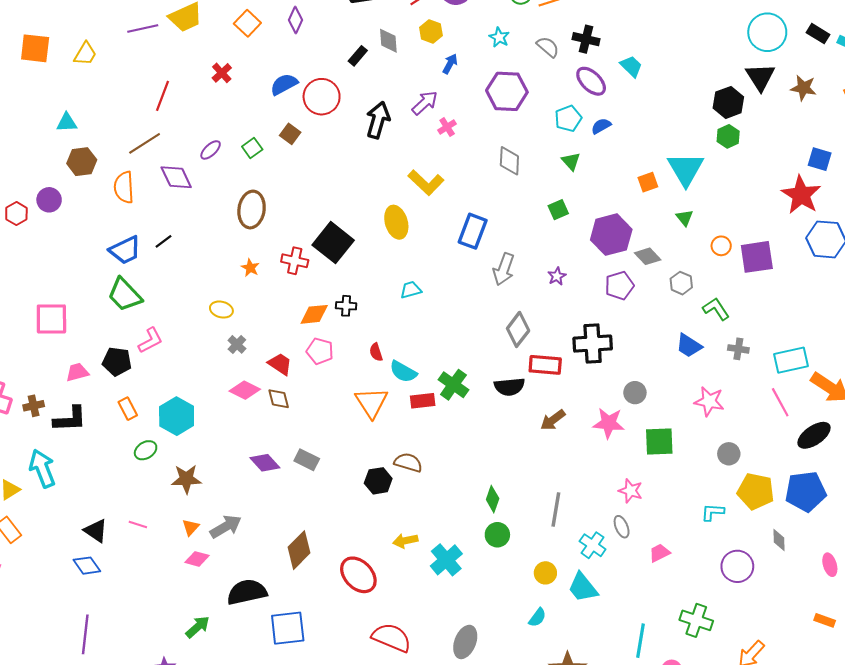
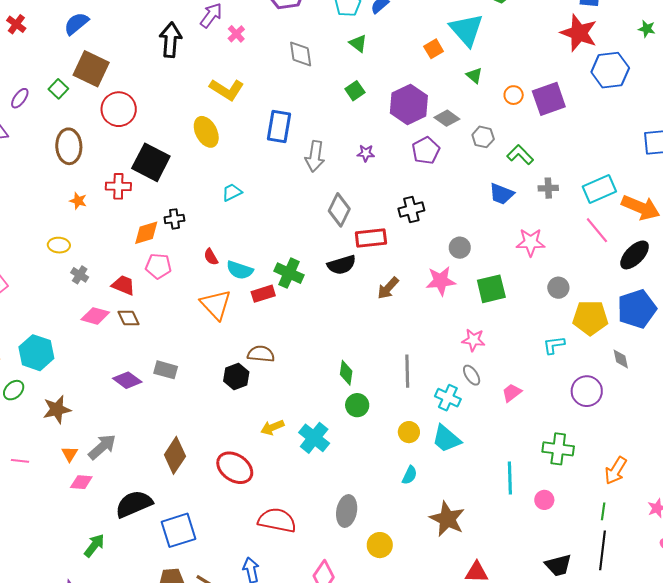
red circle: (322, 97) -> (119, 109), moved
brown square: (290, 134) -> (91, 69), size x1.8
purple star: (557, 276) -> (366, 153), turned -30
black cross: (593, 344) -> (411, 209), size x0.7

